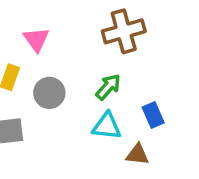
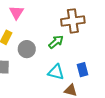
pink triangle: (36, 39) -> (17, 12), moved
green arrow: (108, 87) -> (56, 42), moved

